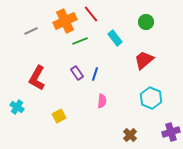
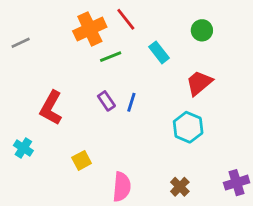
gray line: (31, 31) -> (21, 43), moved
cyan hexagon: (151, 98) -> (188, 127), moved
pink semicircle: (102, 101) -> (122, 187), moved, size x1.5

